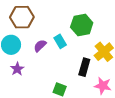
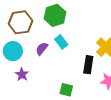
green hexagon: (82, 25) -> (55, 15), moved

